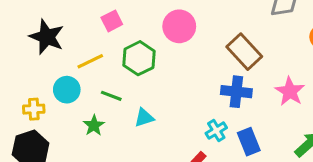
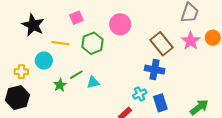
yellow line: (90, 61) -> (60, 43), turned 30
pink star: (290, 91) -> (191, 41), moved
green line: (111, 96) -> (76, 75), moved, turned -56

